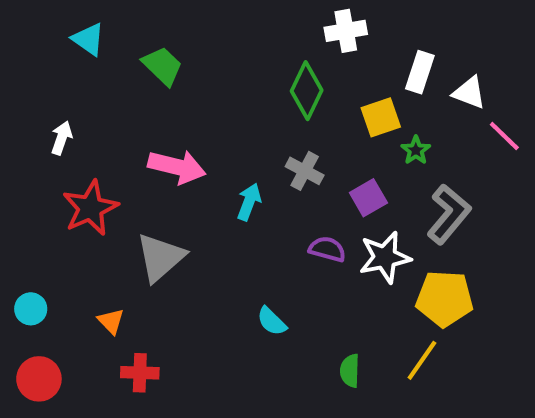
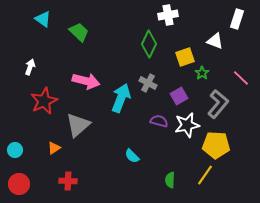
white rectangle: (420, 72) -> (237, 19), moved
white triangle: (469, 93) -> (215, 41), moved
pink line: (504, 136) -> (241, 78), moved
cyan arrow: (249, 202) -> (121, 98), size x1.6
orange triangle: (111, 321) -> (54, 148), moved, turned 40

